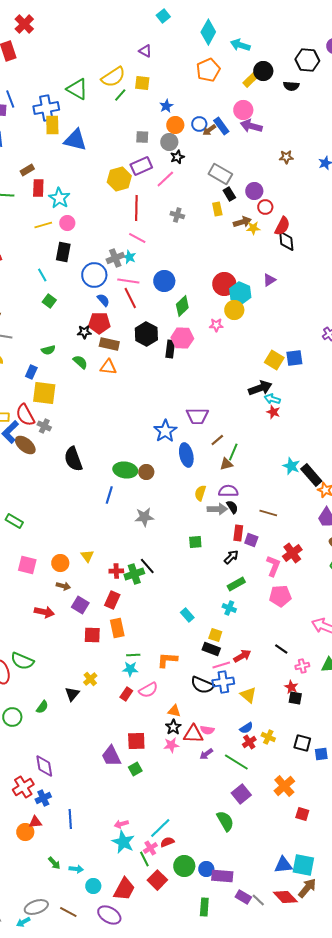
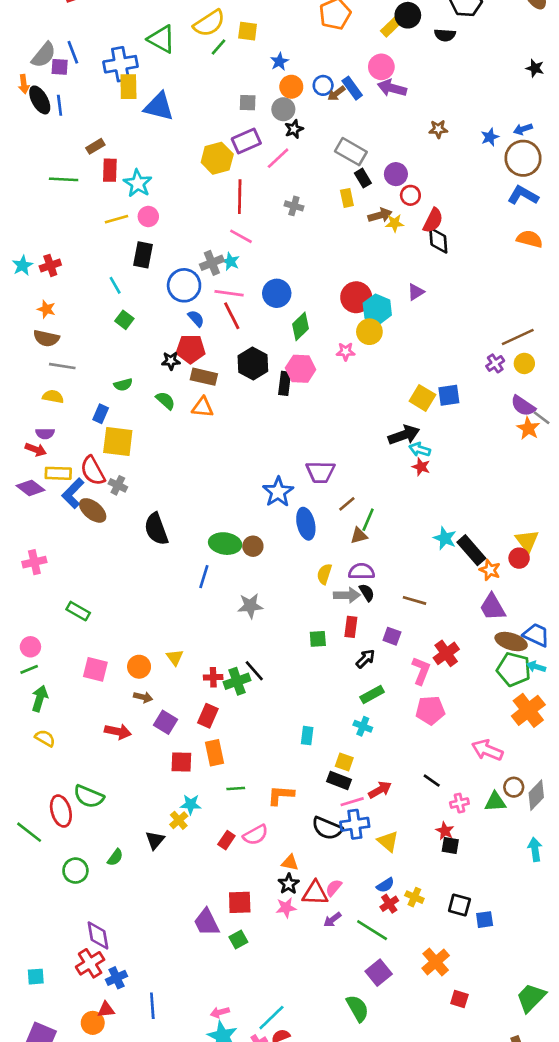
red rectangle: (238, 533) -> (351, 627), moved
cyan rectangle: (187, 615) -> (307, 736), turned 48
cyan star: (130, 669) -> (191, 804), moved
pink semicircle: (207, 730) -> (334, 888), turned 120
purple diamond: (44, 766) -> (98, 935), moved

